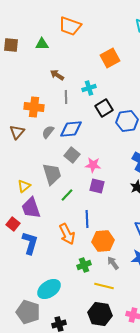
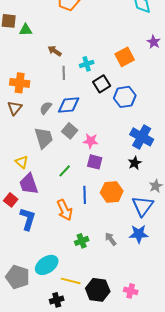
green triangle: (42, 44) -> (26, 30), moved
orange square: (110, 58) -> (125, 57), moved
orange cross: (34, 107) -> (20, 83), moved
gray trapezoid: (52, 174) -> (44, 138), moved
yellow triangle: (24, 186) -> (22, 162), turned -40
orange hexagon: (103, 241) -> (112, 192), moved
yellow line: (104, 286) -> (71, 281), moved
gray pentagon: (28, 312) -> (18, 277), moved

